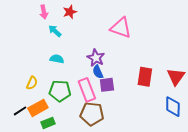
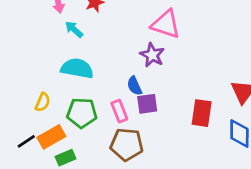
purple star: (96, 58) -> (152, 55), moved
cyan semicircle: (57, 59) -> (77, 68), size x1.6
red rectangle: (145, 77) -> (202, 113), moved
pink rectangle: (87, 90) -> (119, 111), size x0.7

